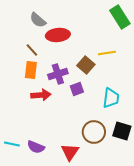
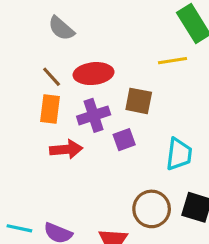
red ellipse: (58, 35) -> (94, 74), moved
yellow line: (107, 53) -> (173, 61), moved
brown square: (86, 65) -> (139, 101), turned -30

